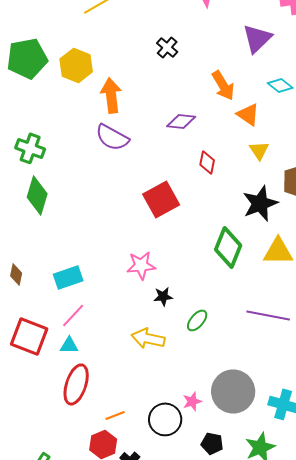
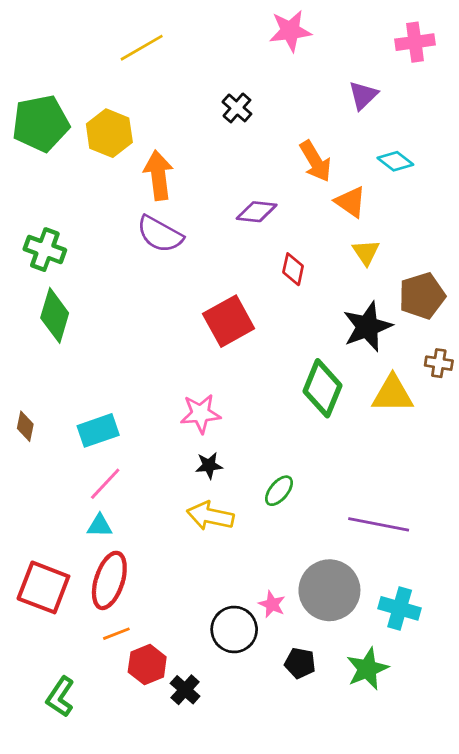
purple triangle: (257, 38) -> (363, 95), size x0.7
black star: (163, 296) -> (209, 465), moved
purple line: (268, 315) -> (379, 524), moved
red square: (29, 336) -> (43, 587), moved
pink star: (192, 401) -> (272, 604), turned -30
orange line: (115, 415) -> (116, 634), moved

